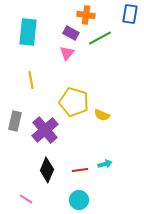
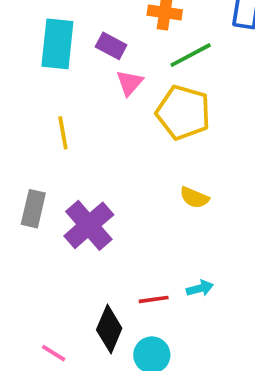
purple rectangle: (71, 33) -> (111, 46), moved
yellow pentagon: (74, 102) -> (183, 112), moved
black diamond: (47, 170) -> (109, 329), moved

